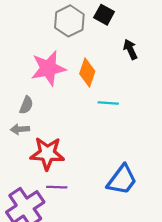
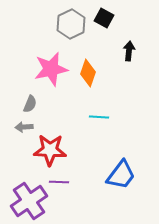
black arrow: (130, 49) -> (129, 51), turned 30
cyan line: (108, 103) -> (99, 117), moved

